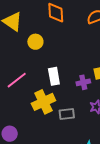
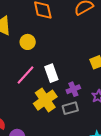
pink line: (17, 80) -> (25, 75), moved
purple cross: (83, 82) -> (73, 89), moved

